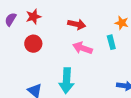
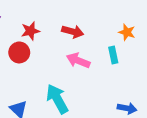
red star: (33, 17) -> (30, 31), moved
cyan arrow: (66, 81) -> (57, 99), turned 145

